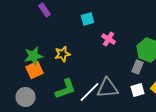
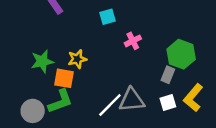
pink cross: (108, 39) -> (133, 41), turned 32
orange square: (34, 70) -> (64, 78), moved, turned 36
green L-shape: (66, 89) -> (60, 101), moved

